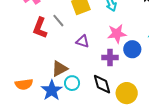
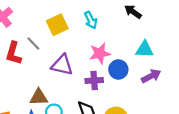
purple triangle: (83, 41) -> (62, 65), size x1.5
brown triangle: (60, 69) -> (39, 97), turned 30

